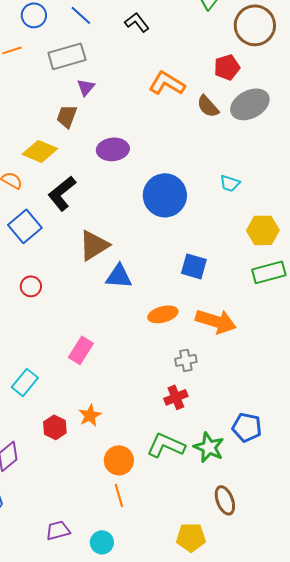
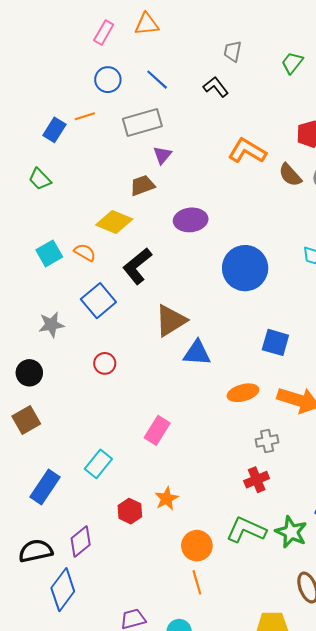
brown trapezoid: (67, 116) -> (142, 185), turned 50

